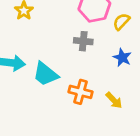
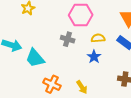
yellow semicircle: (121, 22) -> (98, 38), moved, turned 32
orange cross: (80, 92) -> (52, 84), moved

